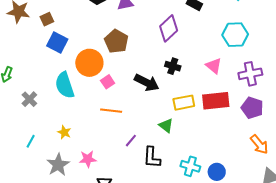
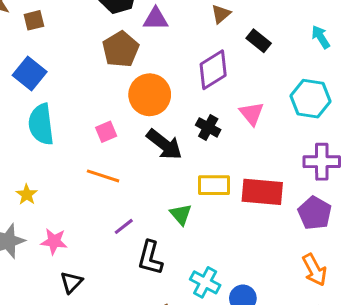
brown pentagon: (116, 41) -> (121, 49), moved
blue square: (57, 43) -> (30, 73), moved
orange circle: (89, 63) -> (150, 95), moved
pink triangle: (214, 66) -> (252, 114), moved

